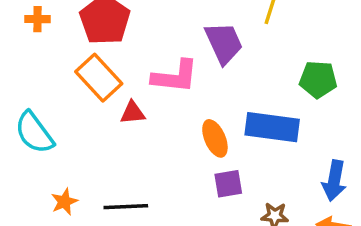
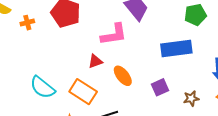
orange rectangle: (99, 78) -> (83, 92), moved
orange ellipse: (215, 138) -> (123, 76), moved

